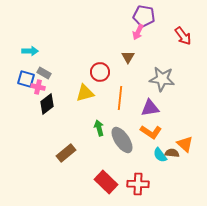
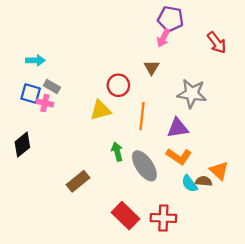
black diamond: (47, 104) -> (22, 145), moved

